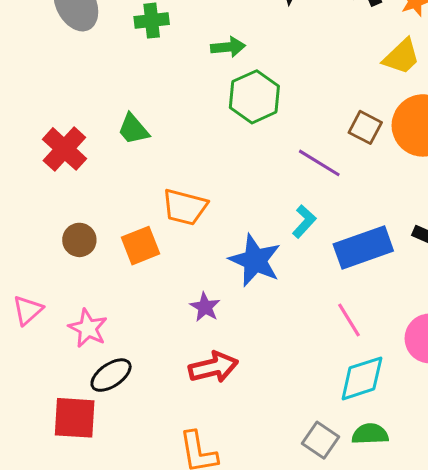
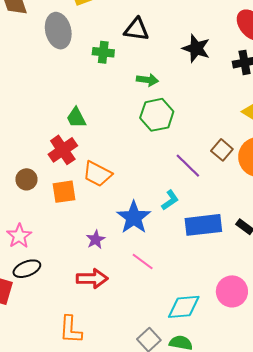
red cross: (64, 149) -> (63, 150), moved
pink line: (349, 320) -> (143, 261), moved, turned -35

